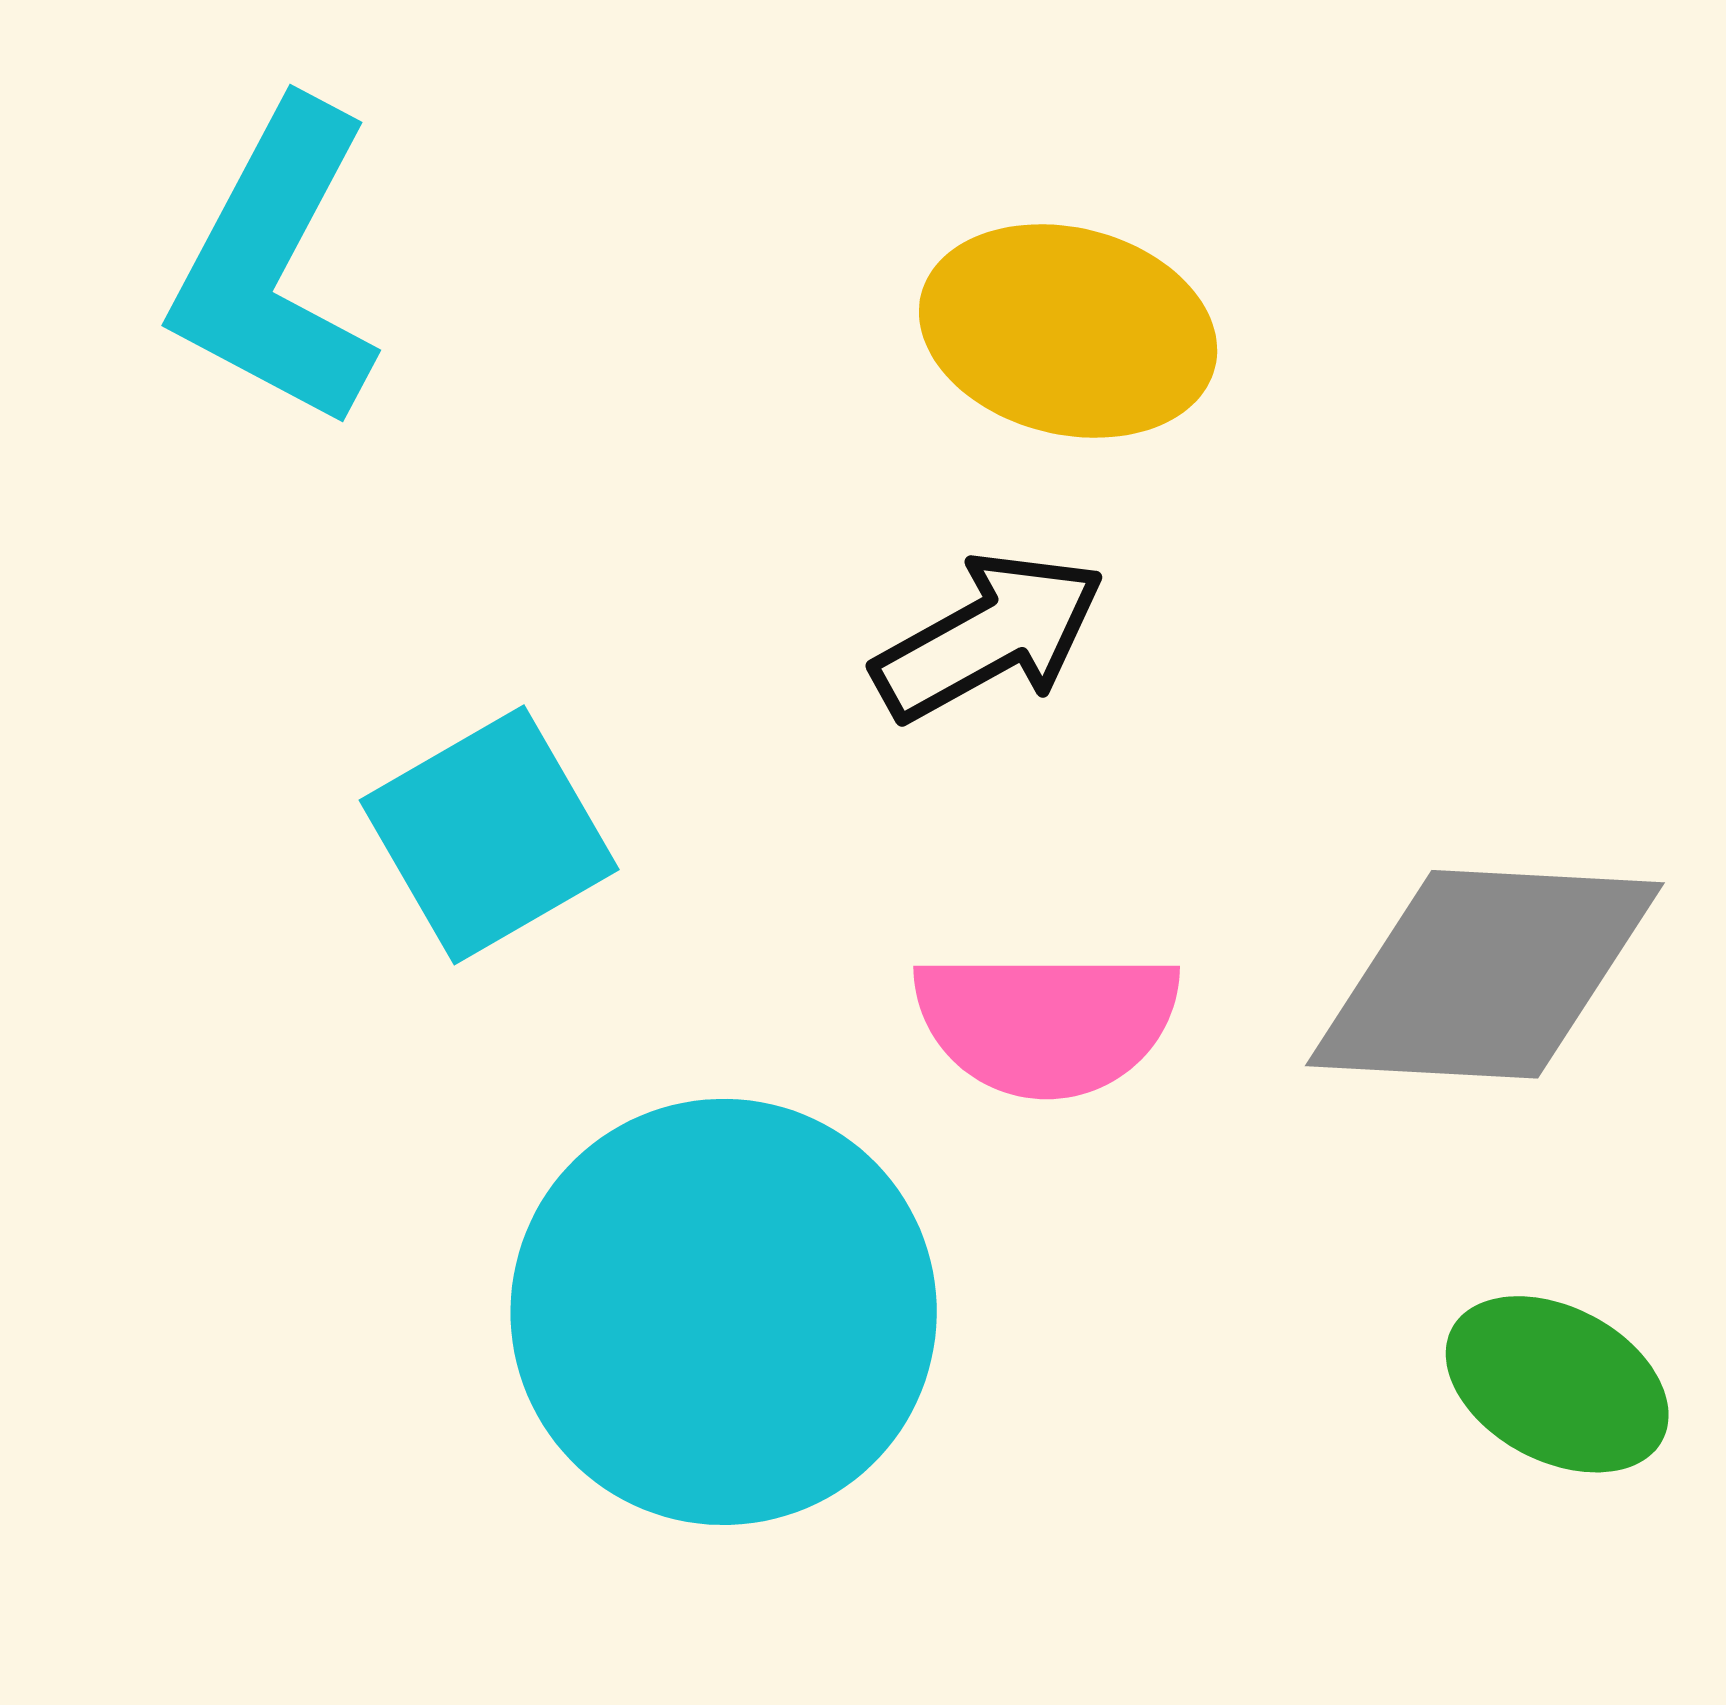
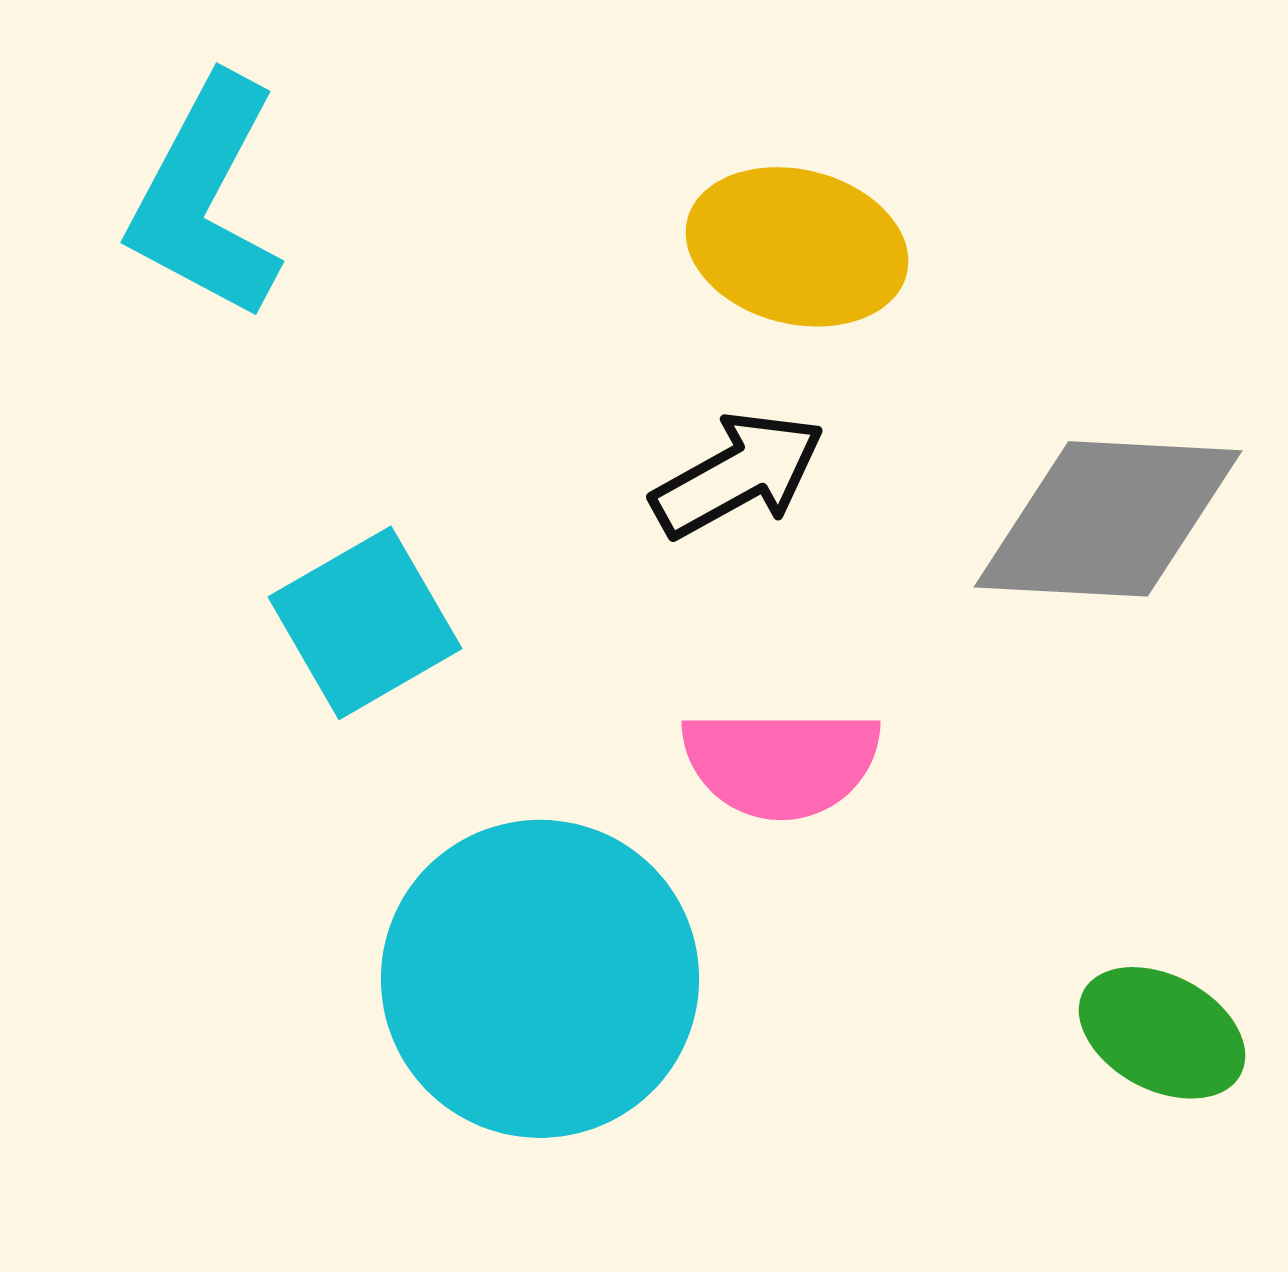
gray diamond: (1485, 974) -> (1108, 519), moved

